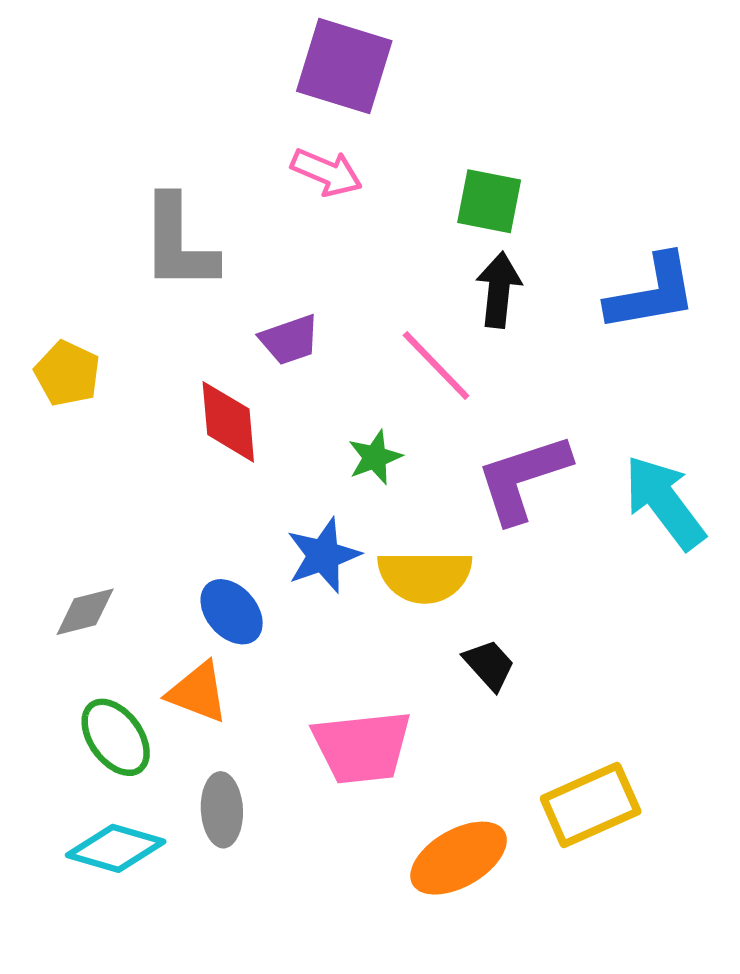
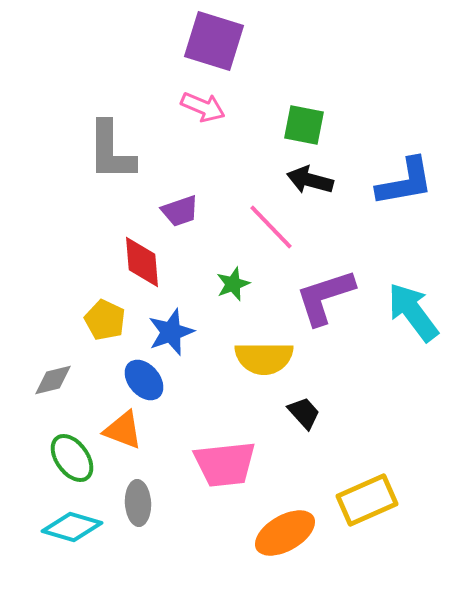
black arrow: (499, 290) -> (310, 180), turned -81
yellow pentagon: (67, 374) -> (105, 320), moved
blue star: (323, 555) -> (171, 332), moved

